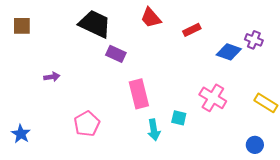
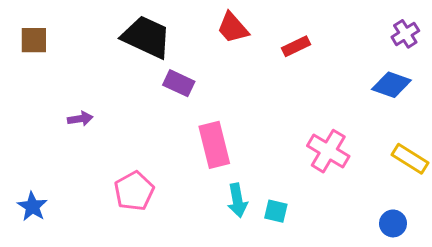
purple cross: (254, 40) -> (405, 34), moved, turned 36
blue diamond: (229, 52) -> (391, 85), moved
cyan square: (179, 118) -> (276, 211), moved

